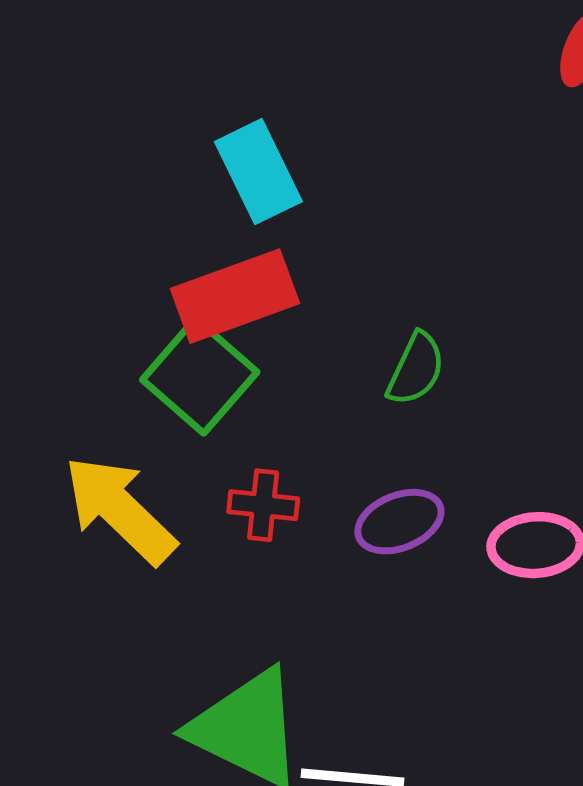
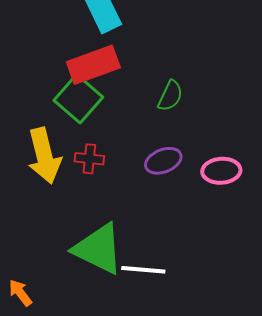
red cross: (263, 505) -> (89, 159), moved
yellow arrow: (120, 510) -> (44, 156), turned -148

